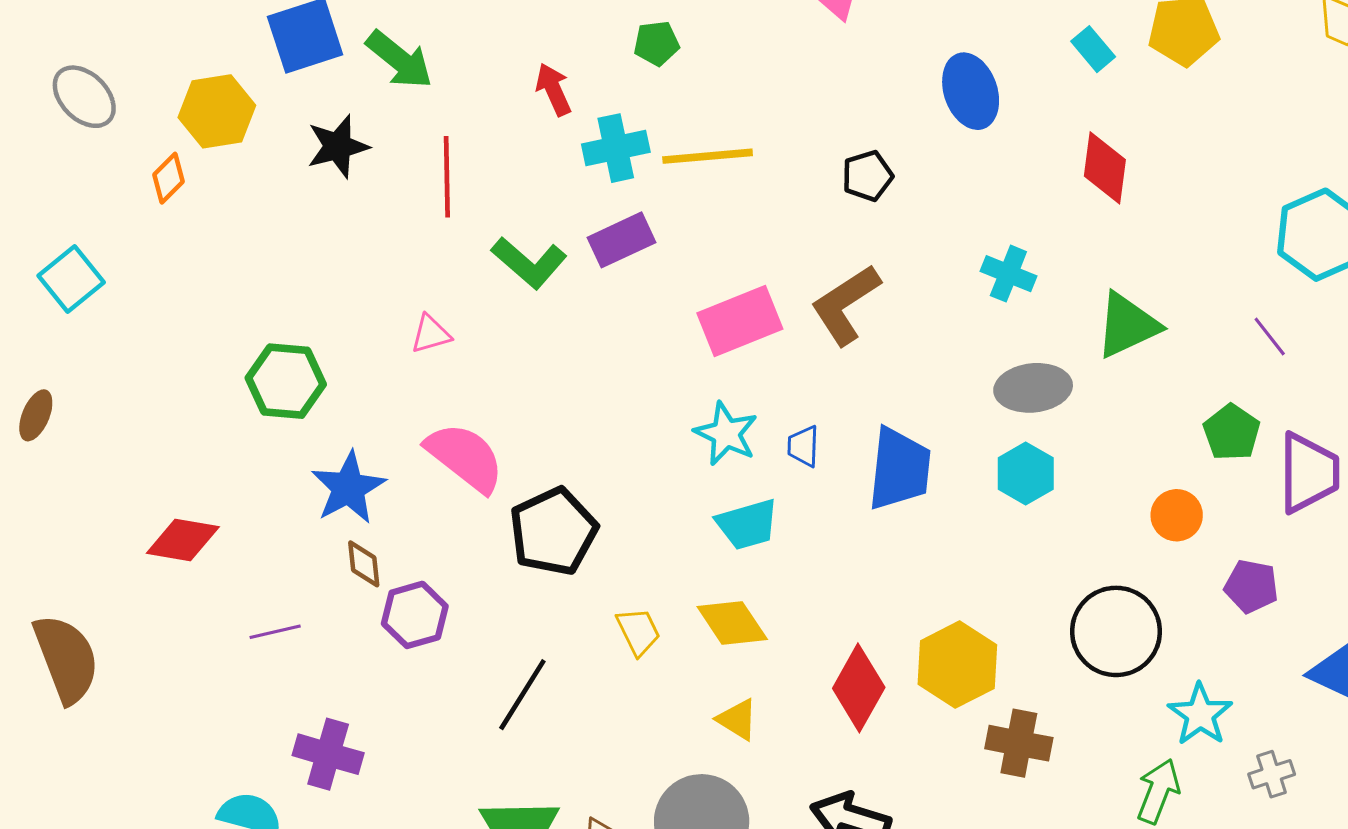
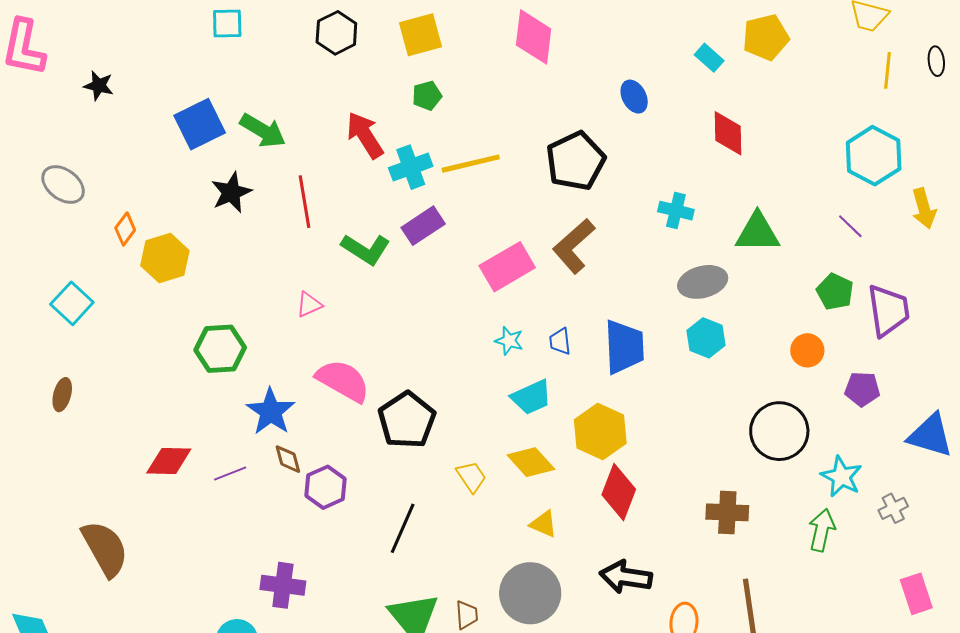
red arrow: (553, 89) -> (365, 135), size x1.4
blue ellipse: (971, 91) -> (634, 97), size x0.7
yellow hexagon: (217, 111) -> (165, 258), moved
black pentagon: (867, 176) -> (576, 161), size x1.8
green triangle: (1127, 325) -> (757, 233), turned 33
cyan star: (726, 434) -> (509, 341), size x0.7
purple line: (275, 632) -> (230, 474), moved
yellow hexagon: (957, 665) -> (600, 431), moved

